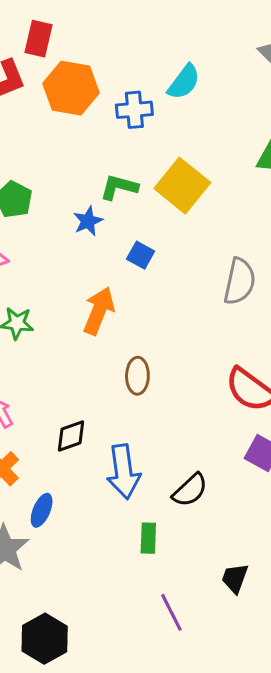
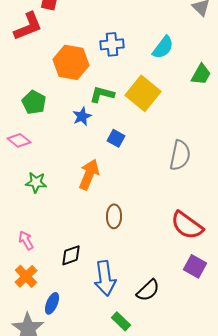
cyan semicircle: (184, 82) -> (163, 47), moved
orange hexagon: (71, 88) -> (71, 62), moved
green rectangle: (148, 538) -> (121, 321), turned -48

